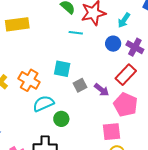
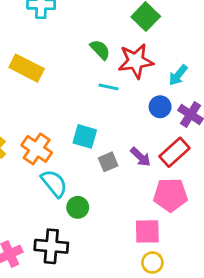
yellow rectangle: (17, 24) -> (27, 68), turned 30
purple arrow: (102, 90) -> (141, 157), moved
cyan semicircle: (43, 103) -> (54, 183), turned 70
pink pentagon: (126, 105) -> (170, 195), turned -30

